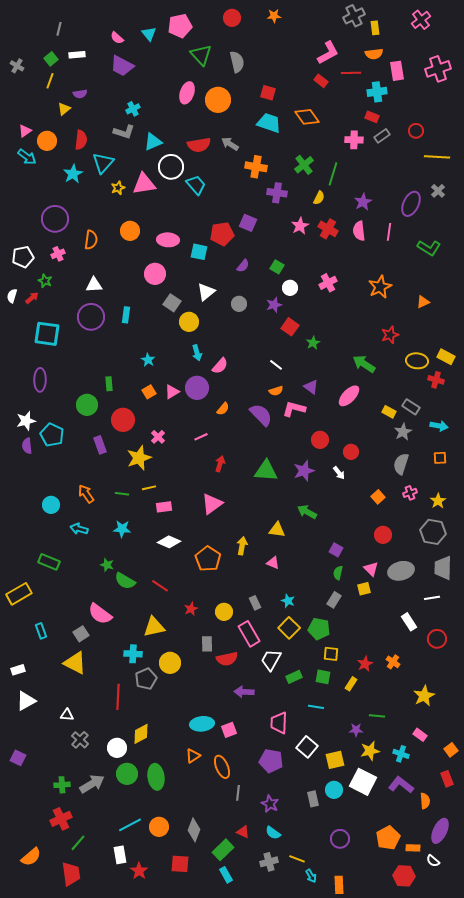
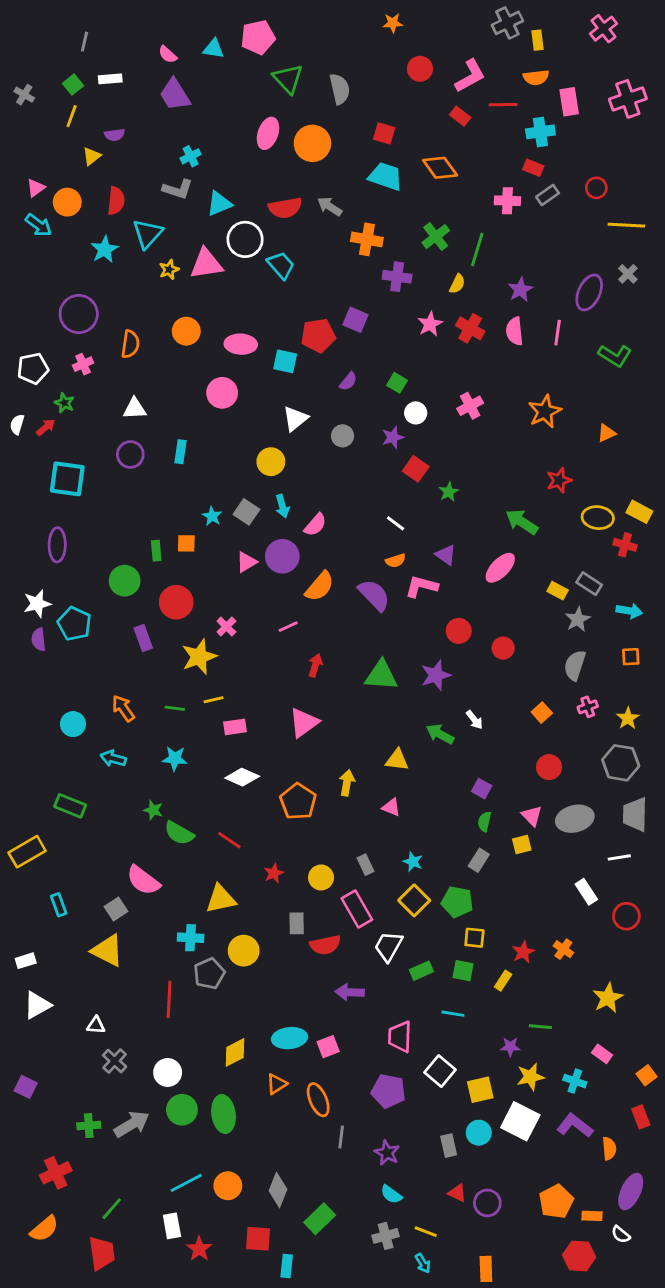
red circle: (232, 18) -> (420, 69), moved
cyan triangle: (149, 34) -> (213, 49), turned -42
purple trapezoid: (122, 66) -> (175, 95), turned 30
gray square: (172, 303) -> (246, 512), moved
purple circle: (91, 317) -> (130, 455), size x0.7
orange square: (149, 392) -> (186, 543), moved, turned 32
orange semicircle: (223, 409) -> (320, 586), size x1.6
white arrow: (339, 473) -> (474, 720), moved
yellow diamond: (141, 734) -> (235, 1052), moved
red cross: (61, 819) -> (56, 1173), moved
red triangle: (243, 832) -> (457, 1193), moved
cyan rectangle: (226, 875) -> (287, 1266), moved, turned 35
cyan arrow: (311, 876) -> (423, 1263), moved

